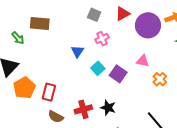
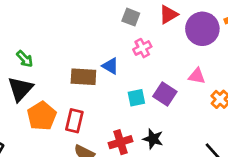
brown rectangle: (40, 24) -> (83, 77), moved
green arrow: (18, 38) -> (25, 59), moved
blue triangle: (77, 51) -> (110, 66), turned -32
cyan square: (98, 68) -> (136, 98), moved, turned 32

